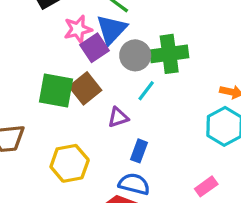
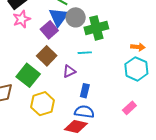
pink star: (78, 29) -> (22, 19), moved
gray circle: (135, 55) -> (76, 17), moved
green square: (56, 91) -> (28, 75), moved, turned 35
cyan line: (146, 91) -> (85, 53), turned 56

